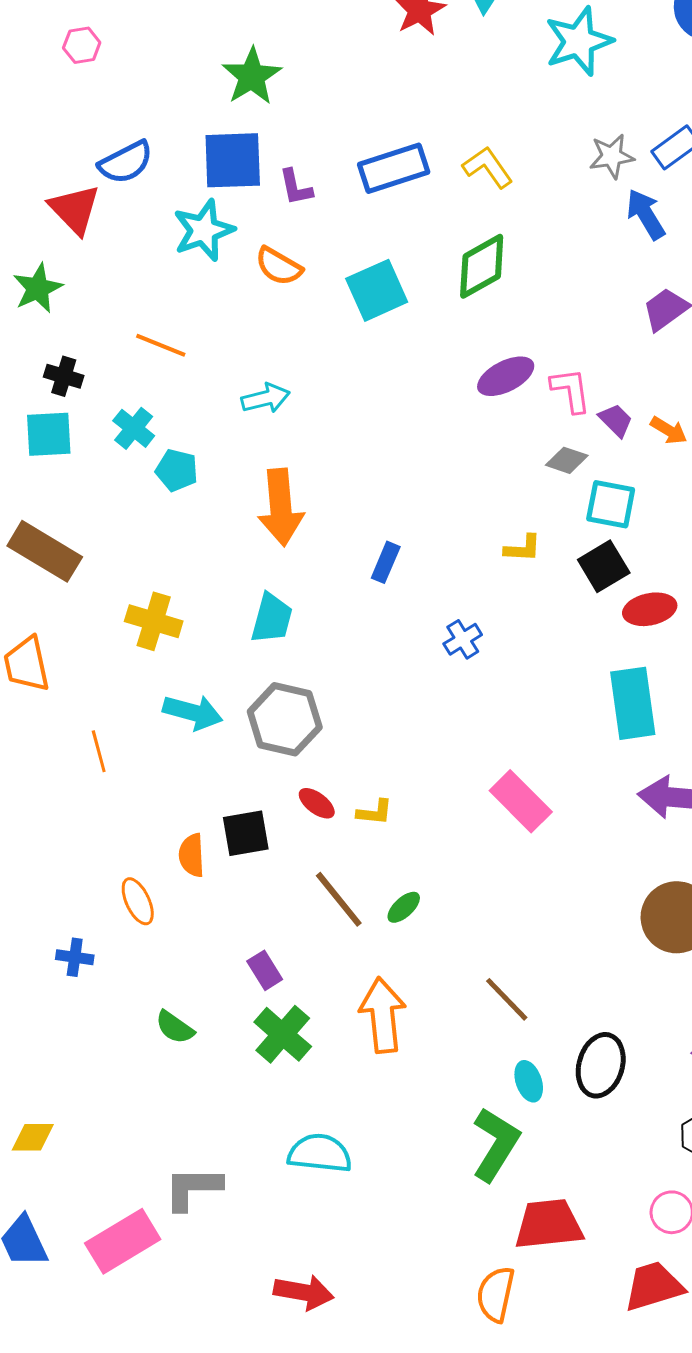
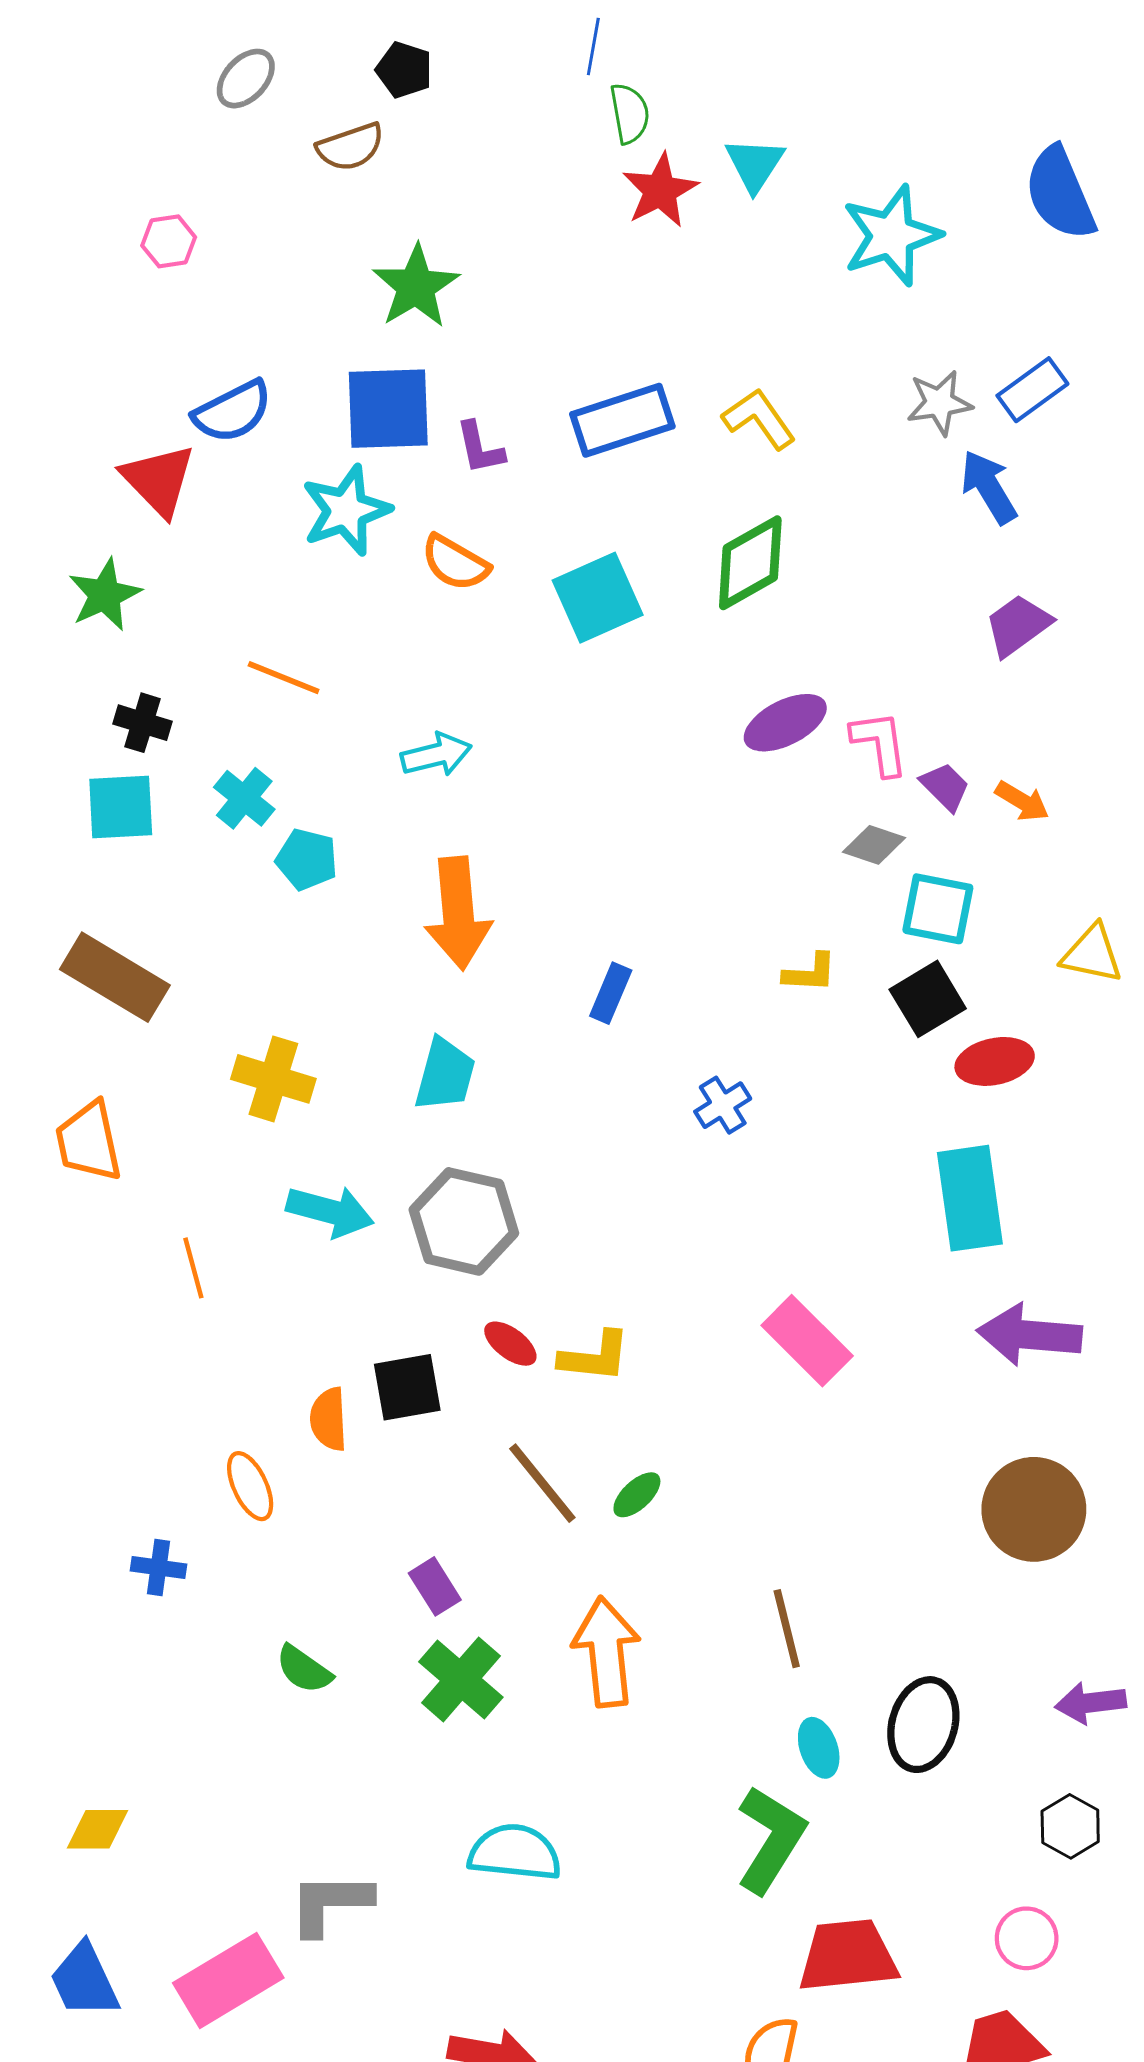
yellow L-shape: (375, 812) -> (595, 1357), size x1.4
brown line: (507, 999) -> (787, 1629), turned 30

